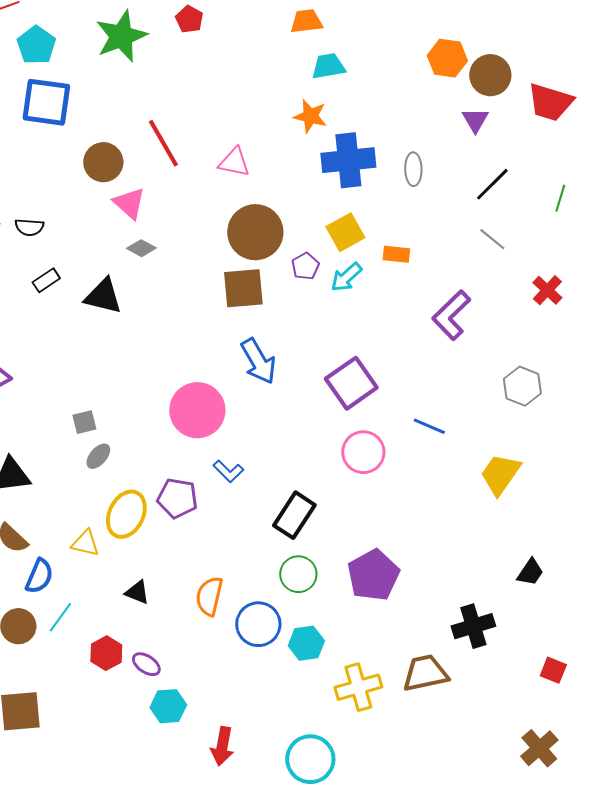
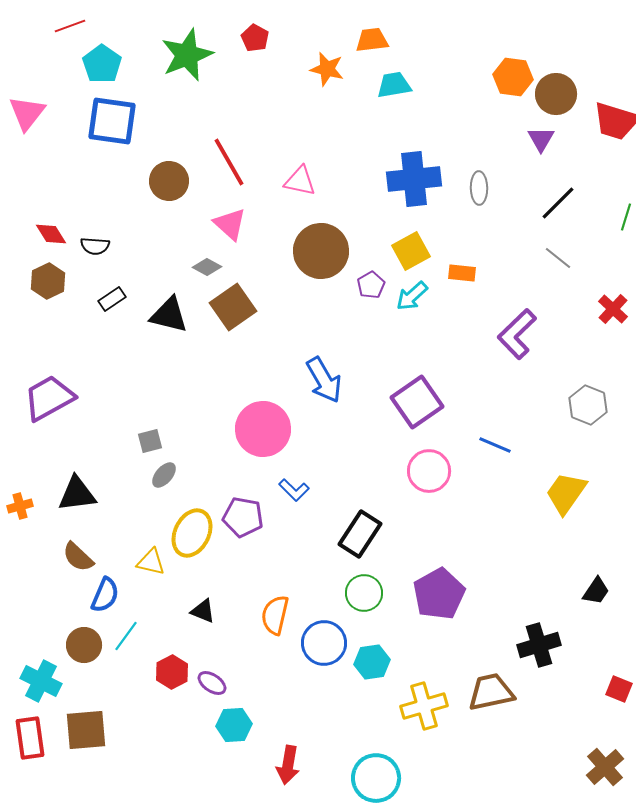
orange star: (310, 116) -> (327, 69), moved
pink triangle: (129, 203) -> (230, 224), moved
brown square: (243, 288) -> (233, 307), moved, turned -30

